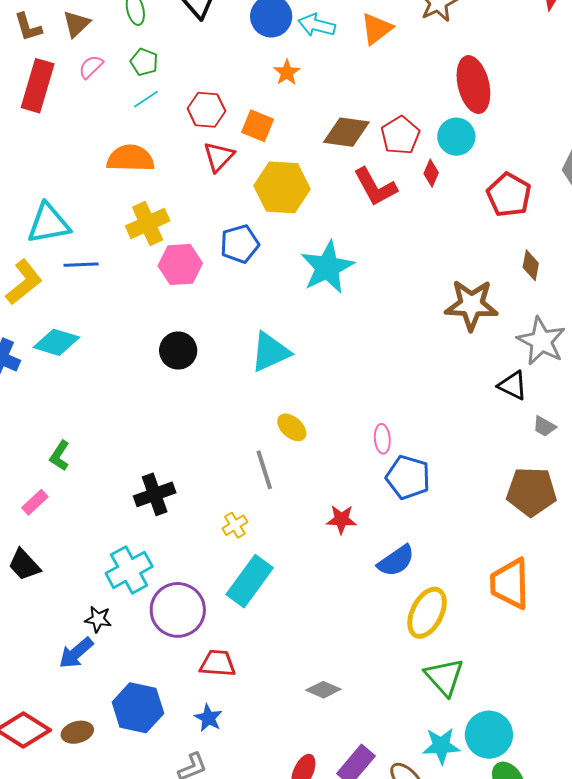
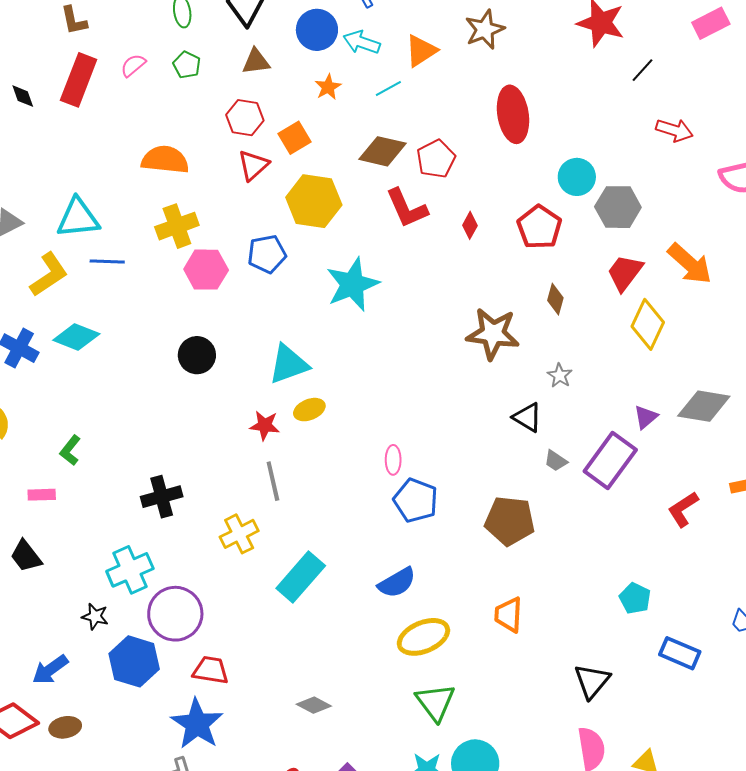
brown triangle: (76, 24) -> (256, 62), moved, turned 32
cyan line: (146, 99) -> (388, 88), moved
orange square: (258, 126) -> (295, 138), turned 32
cyan circle: (456, 137) -> (577, 177), moved
red diamond: (431, 173) -> (470, 225), moved
gray star: (541, 341) -> (560, 375), size x0.5
yellow ellipse: (292, 427) -> (309, 410), moved, turned -68
brown pentagon: (531, 492) -> (510, 521), moved
pink rectangle: (35, 502) -> (42, 495), turned 36
red star: (341, 519) -> (265, 425), moved
yellow cross: (235, 525) -> (239, 534), size x1.5
cyan rectangle: (250, 581) -> (301, 577), moved
orange trapezoid: (510, 584) -> (508, 615), size x0.7
yellow ellipse: (427, 613) -> (423, 637), turned 36
blue arrow: (76, 653) -> (50, 670), moved
blue hexagon: (138, 708) -> (134, 661), moved
blue star: (208, 718) -> (197, 724), size x1.8

